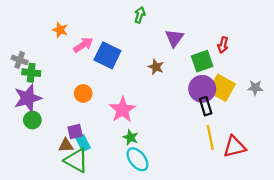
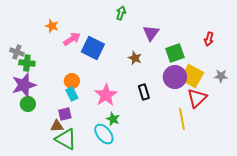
red arrow: (223, 45) -> (209, 39), moved
black rectangle: (206, 106) -> (144, 92), moved
cyan rectangle: (83, 143) -> (72, 94), moved
red triangle: (235, 147) -> (197, 98), moved, turned -30
cyan ellipse: (137, 159) -> (104, 134), moved

